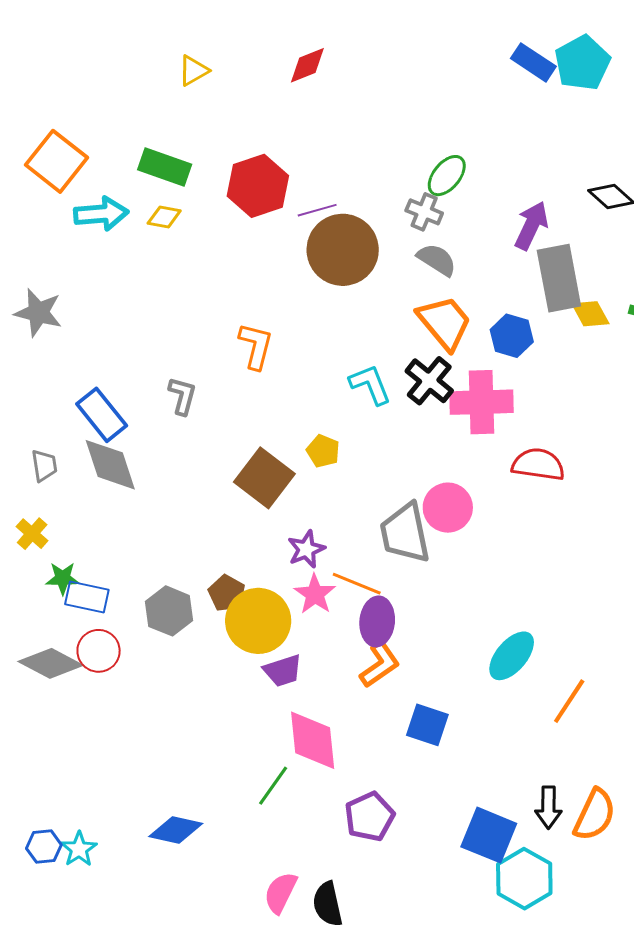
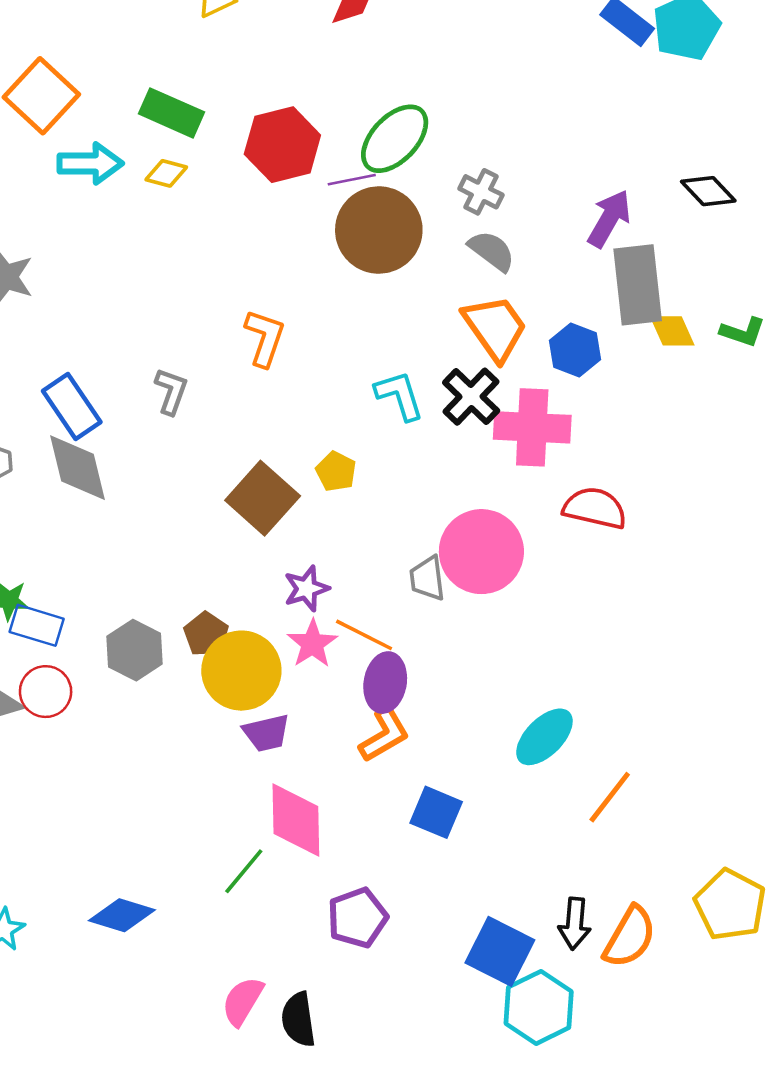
green ellipse: (447, 176) -> (395, 139), moved, size x1.4
pink circle: (448, 508) -> (481, 552), size x1.4
gray trapezoid: (405, 533) -> (427, 578), size x0.6

